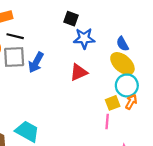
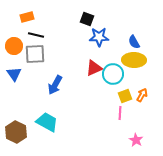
blue arrow: (36, 62) -> (55, 85), moved
yellow ellipse: (122, 64) -> (134, 60), turned -40
cyan circle: (127, 85) -> (113, 74), moved

